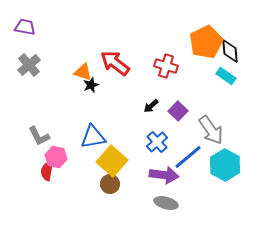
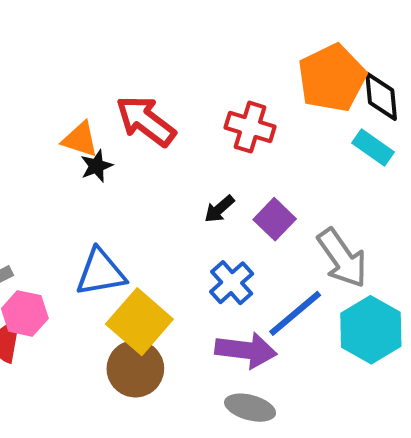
brown circle: (110, 184) -> (135, 369), size x1.4

